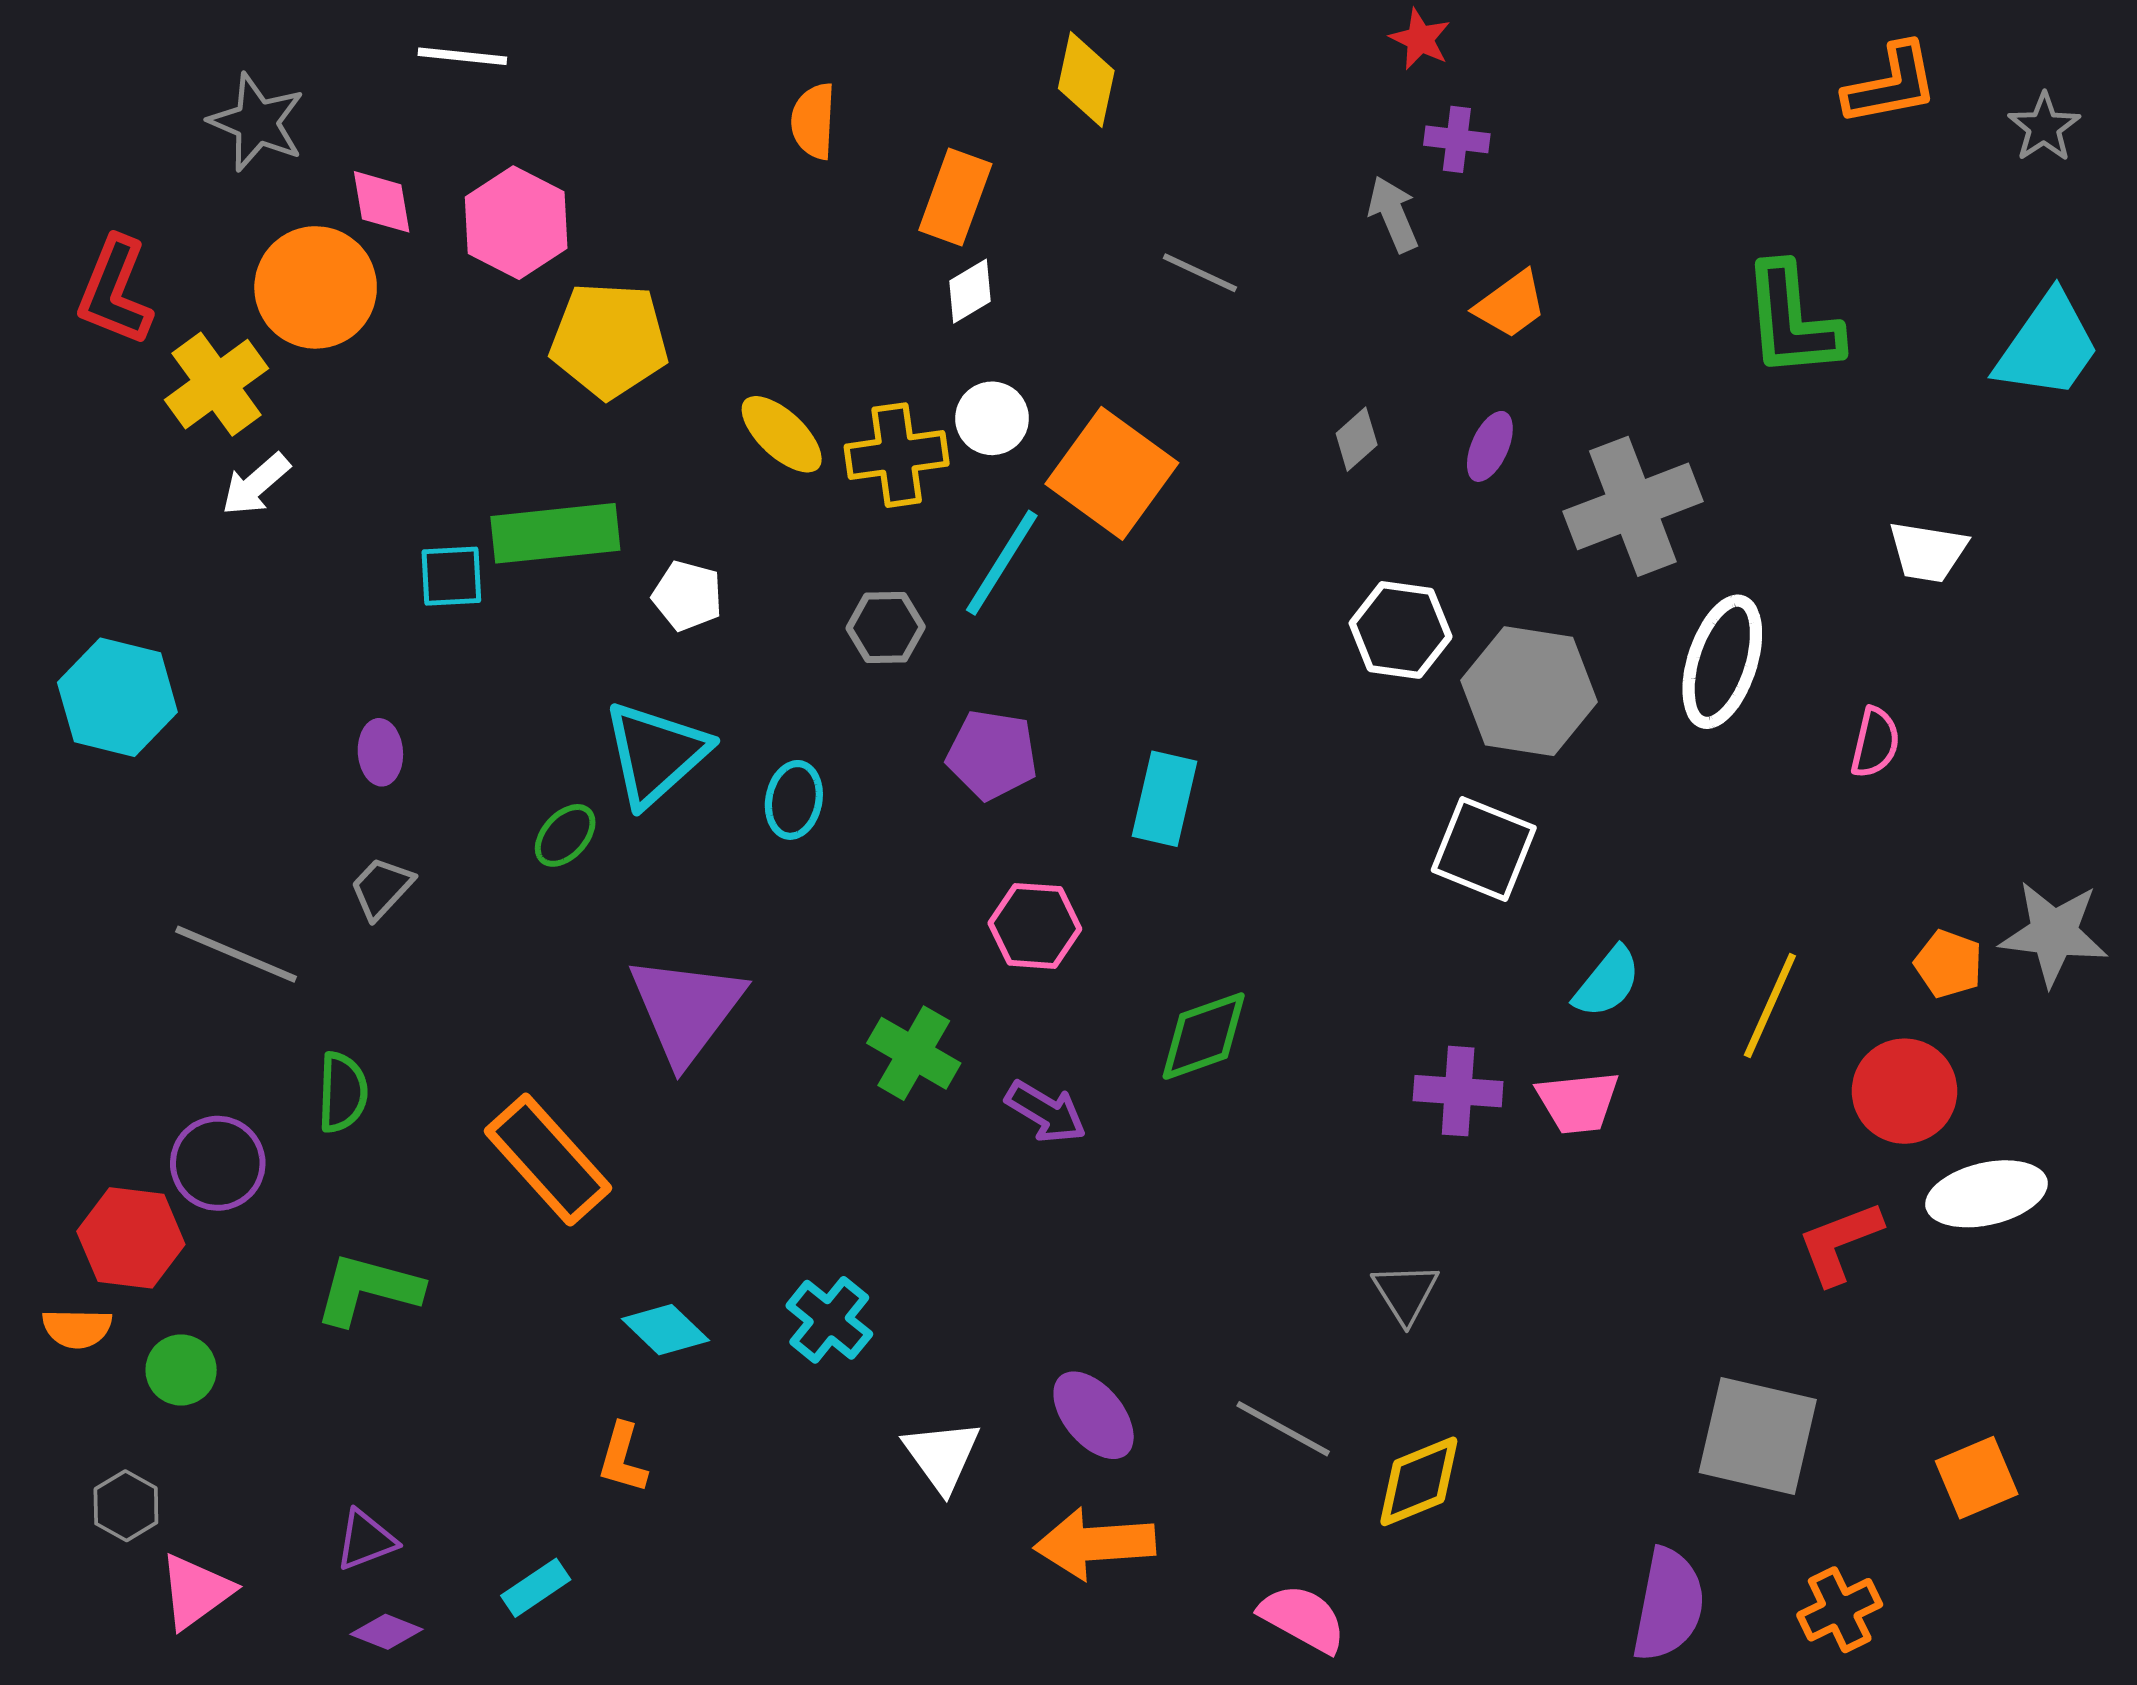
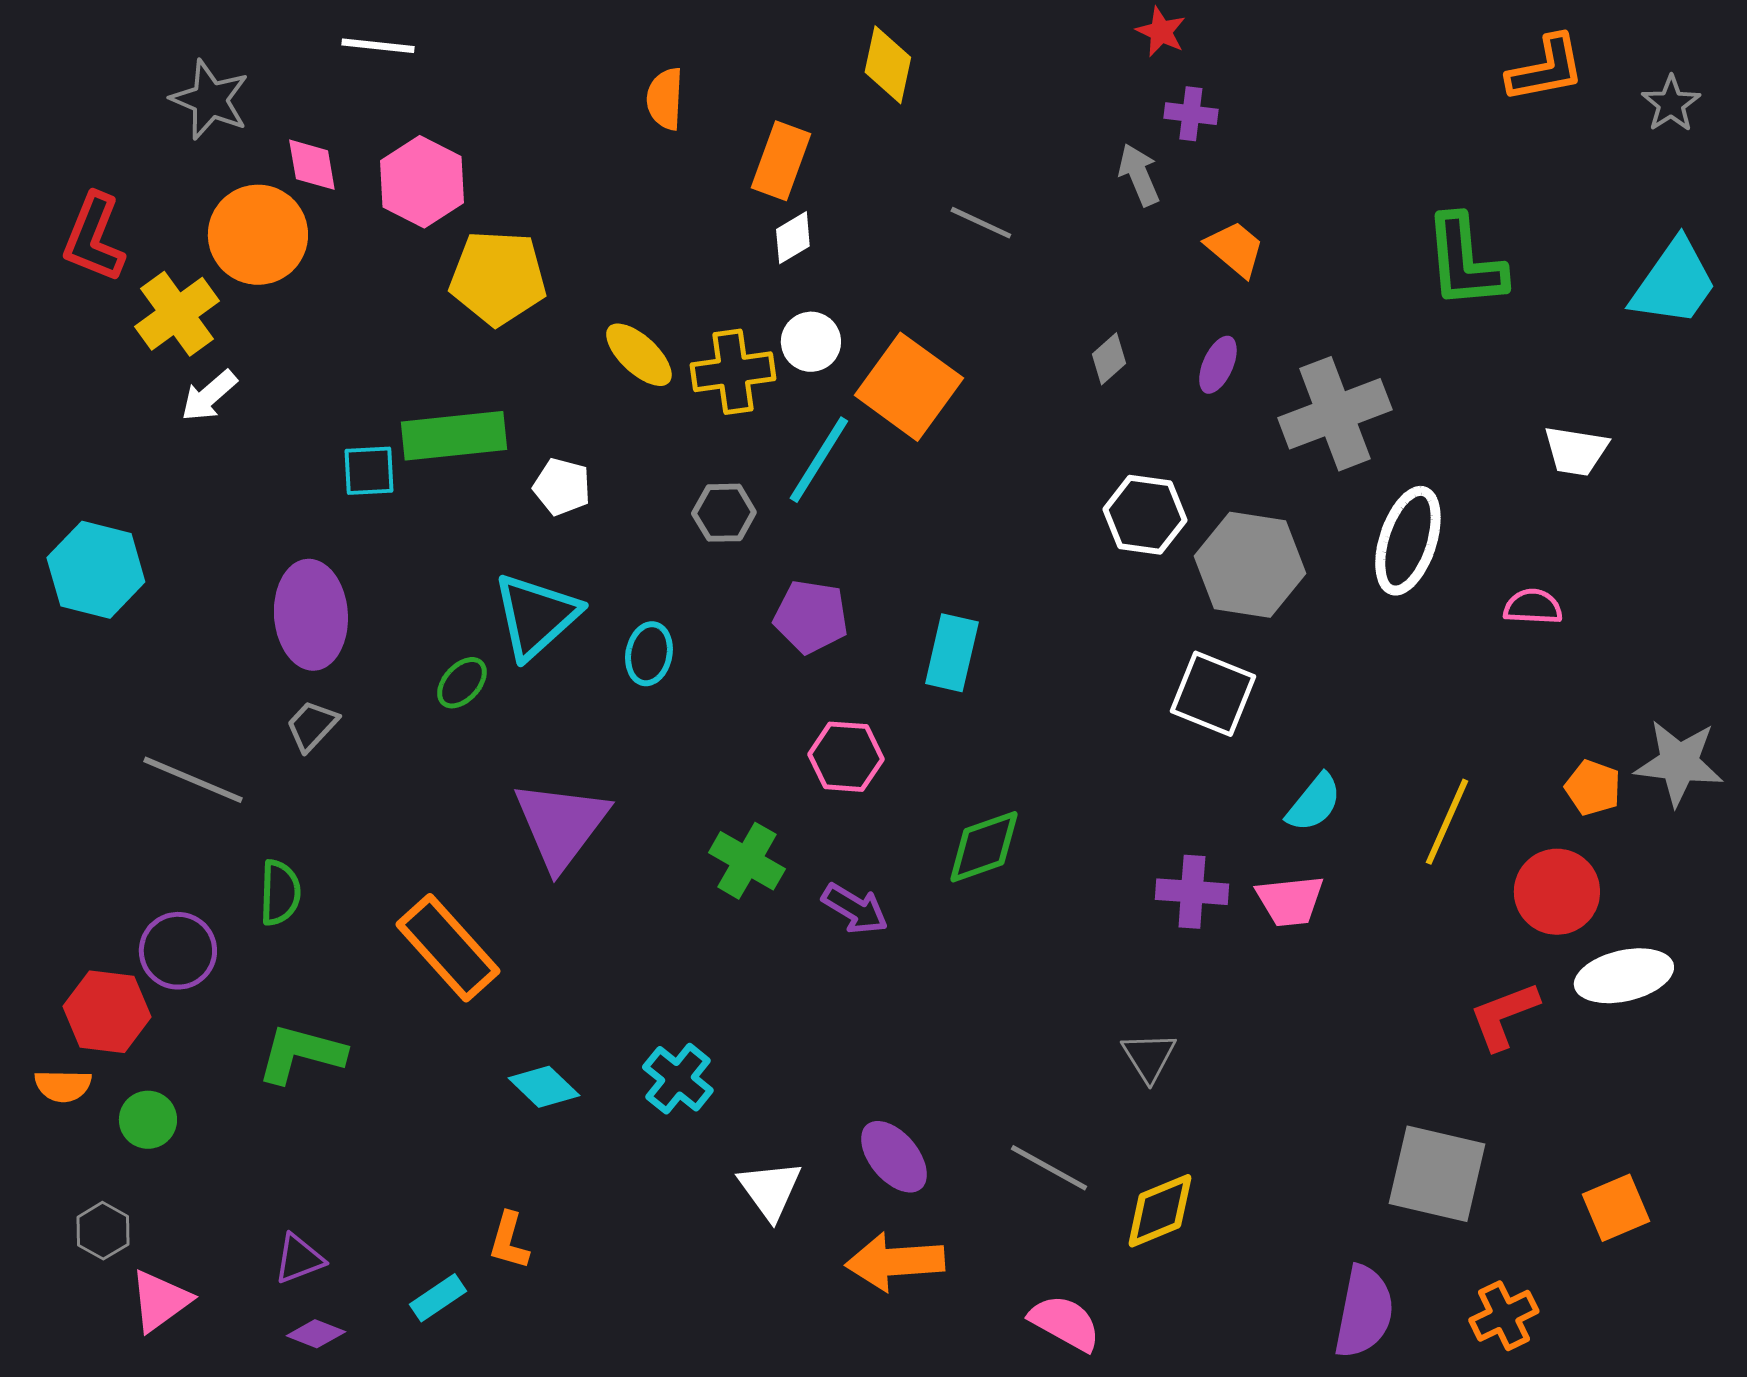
orange trapezoid: (1511, 305) -> (1235, 249), turned -104
pink semicircle: (1875, 742) -> (1533, 607), turned -100
purple ellipse: (380, 752) -> (311, 615), size x2.0
orange L-shape: (623, 1458) -> (509, 1241), moved

